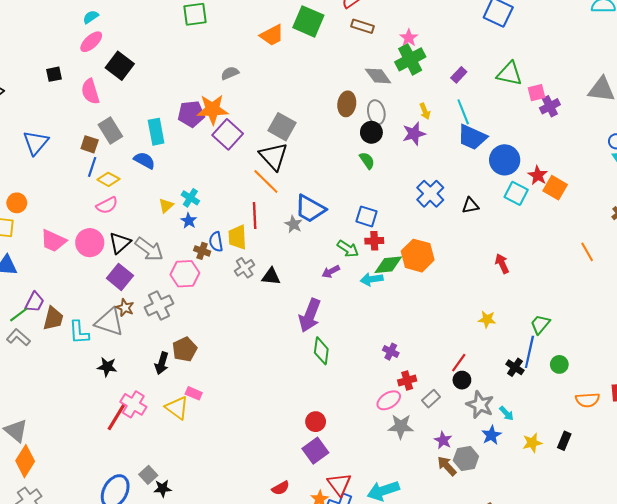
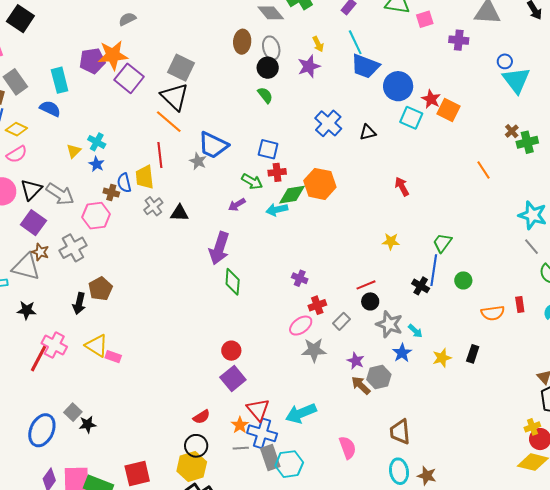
purple cross: (550, 106) -> (459, 40), moved, turned 36
red line: (459, 363) -> (366, 285), turned 36
pink rectangle: (194, 393) -> (113, 357), moved

